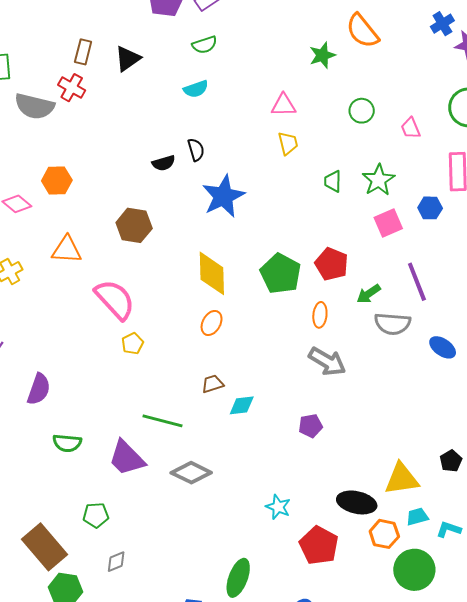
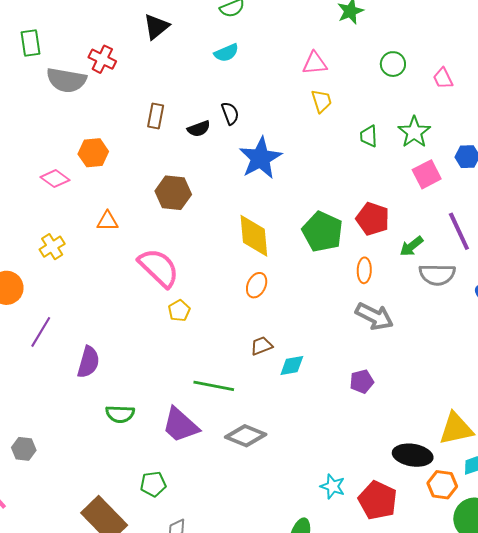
brown rectangle: (83, 52) -> (156, 116), moved
orange triangle: (67, 250) -> (107, 221), size x0.7
cyan star: (278, 507) -> (333, 486), moved

